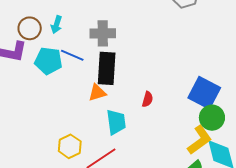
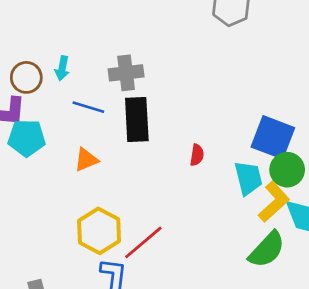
cyan pentagon: (48, 61) -> (27, 138), moved
orange triangle: (97, 93) -> (86, 160), moved
cyan trapezoid: (116, 122) -> (248, 178), moved
yellow hexagon: (70, 146) -> (99, 231), size x1.4

